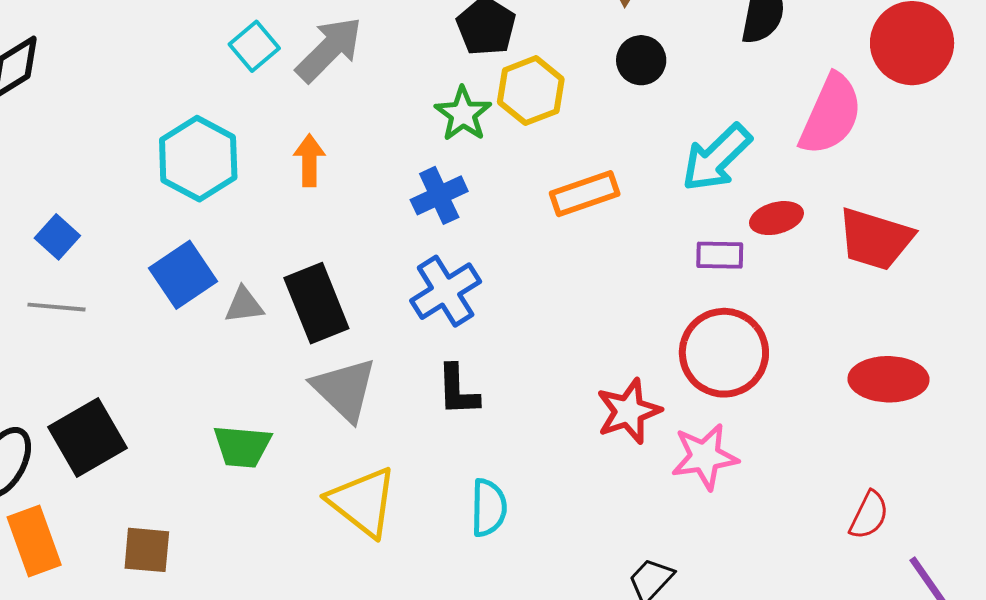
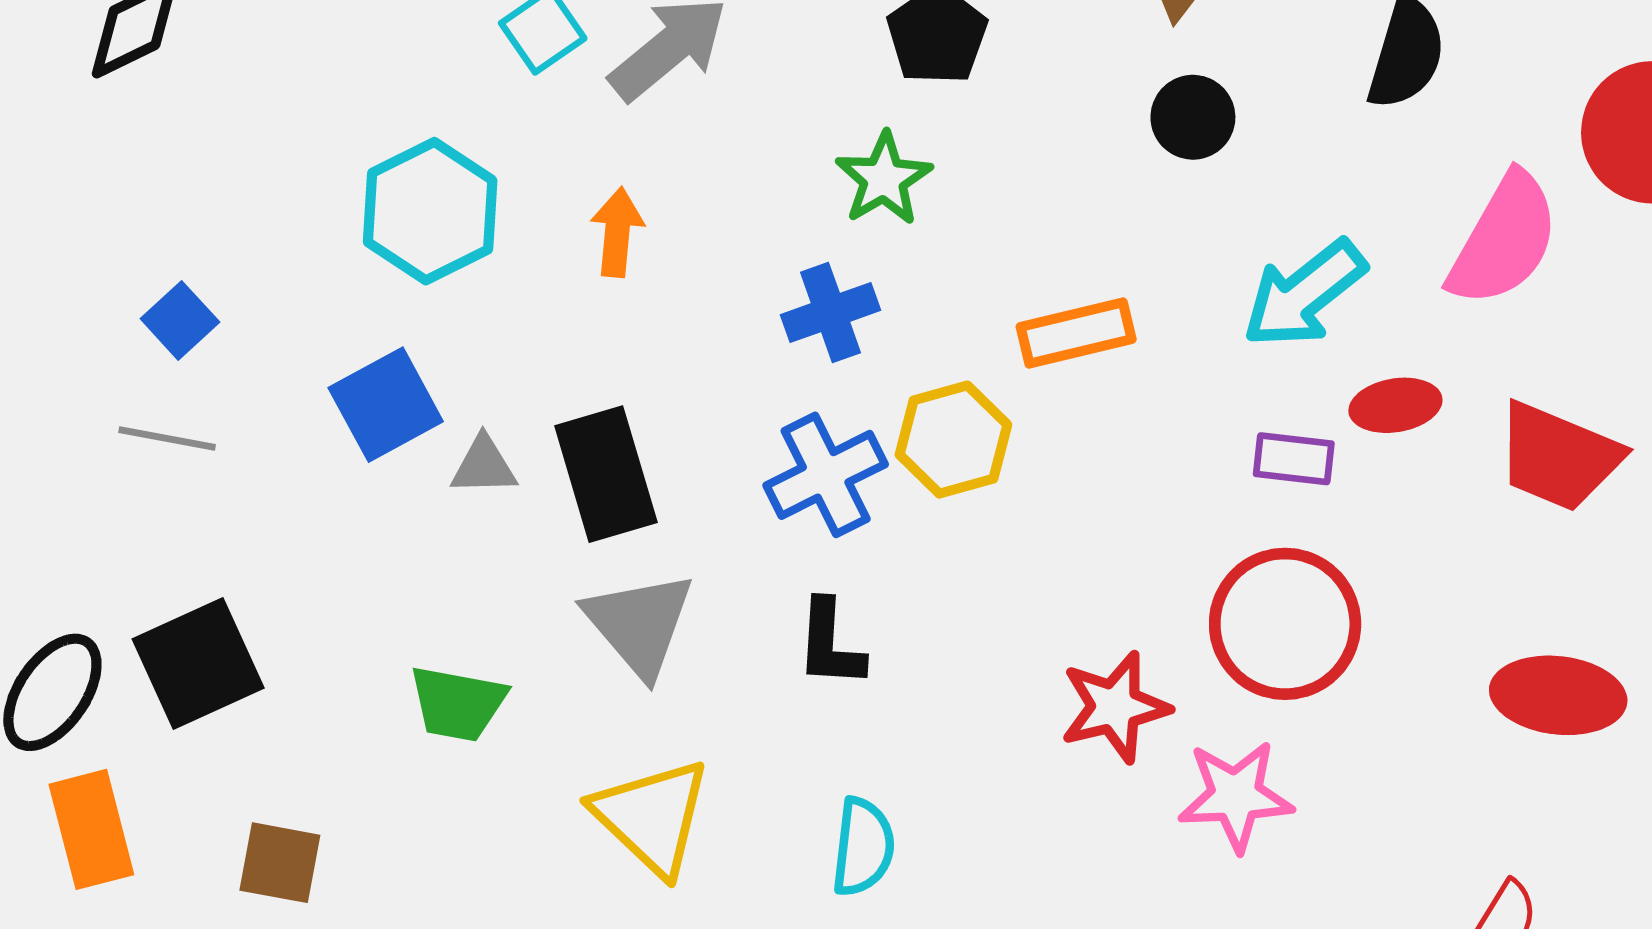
yellow hexagon: (531, 91) -> (953, 440), moved

